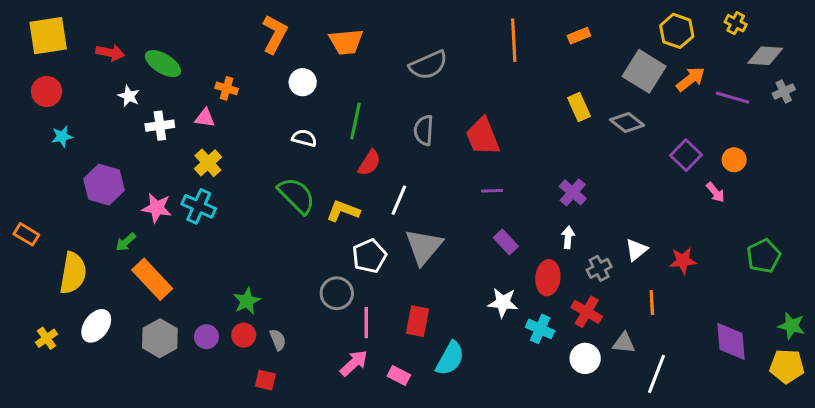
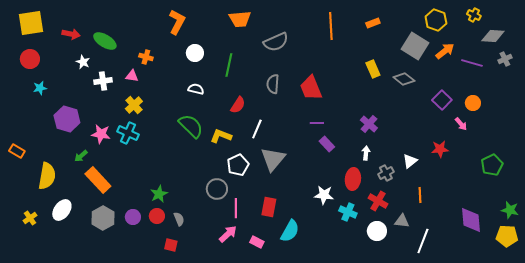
orange trapezoid: (346, 42) -> (240, 19), moved
green line: (355, 121) -> (229, 65), moved
purple rectangle: (506, 242) -> (327, 144), moved
red star: (683, 261) -> (440, 149), moved

